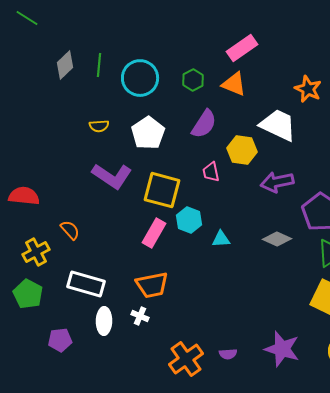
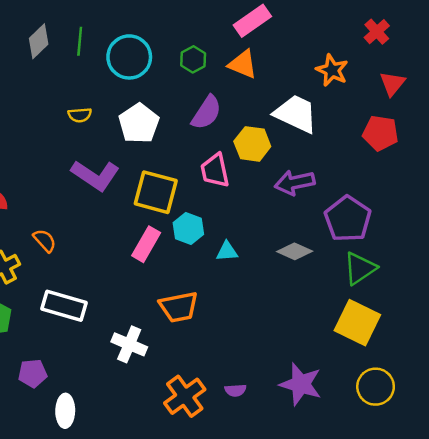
pink trapezoid: (211, 172) -> (215, 170), size x1.4
orange trapezoid: (152, 285) -> (179, 307), moved
white cross: (140, 316) -> (129, 344), size x1.6
white ellipse: (104, 321) -> (65, 411), moved

